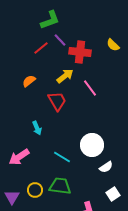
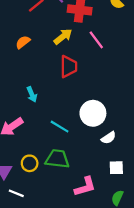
pink line: (90, 88) -> (96, 40), moved
red trapezoid: (57, 101) -> (68, 67), moved, turned 30
white square: (113, 194) -> (116, 168), turned 32

